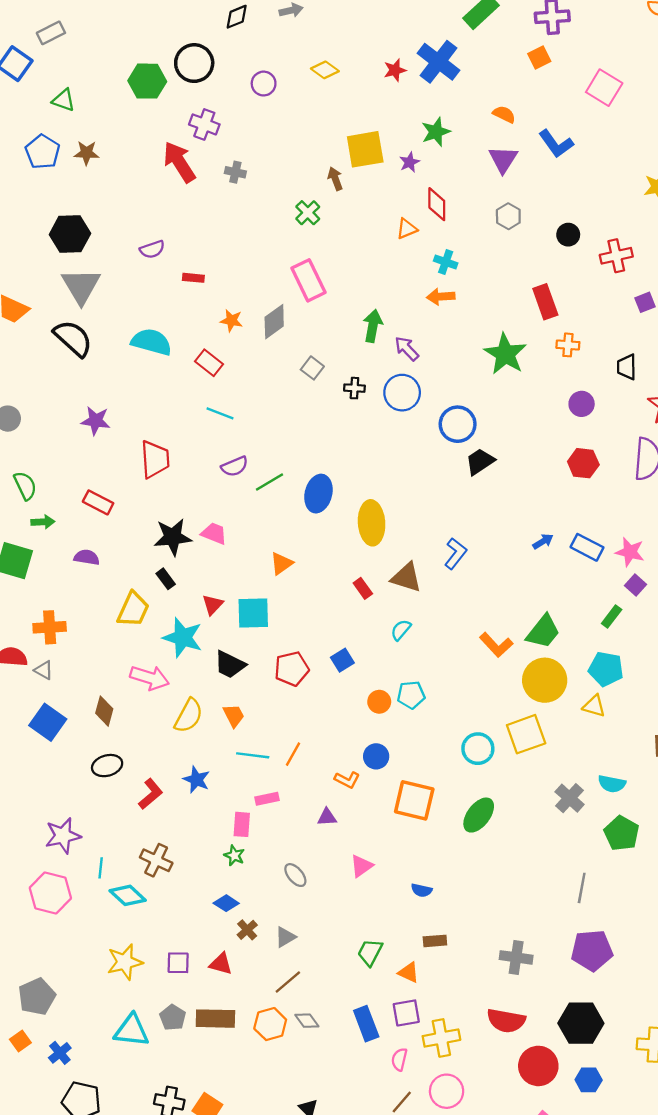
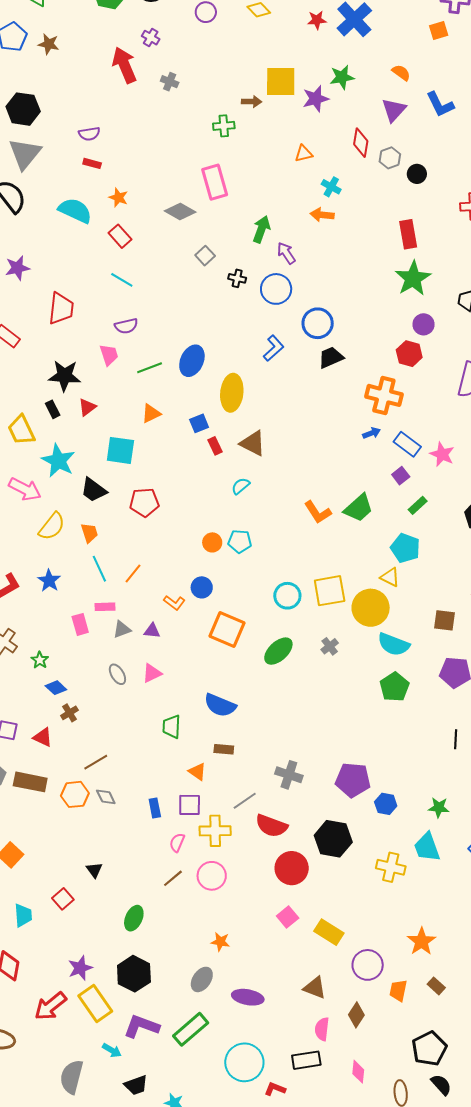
purple cross: (204, 124) -> (151, 38), size x0.7
purple star: (409, 162) -> (316, 99), size x1.5
brown arrow: (335, 179) -> (252, 102), turned 102
red diamond: (437, 204) -> (361, 143), moved
green cross: (308, 213) -> (224, 126), turned 30
black circle: (568, 235) -> (417, 174), moved
red rectangle: (193, 278) -> (92, 163), moved
orange star: (231, 321) -> (118, 198), moved
gray diamond: (274, 322) -> (180, 212), turned 56
orange cross: (568, 345) -> (384, 395), moved, size x1.8
green star: (505, 354) -> (413, 278), moved
purple star: (96, 421) -> (17, 268), turned -30
red hexagon: (583, 463) -> (409, 354), moved
green line: (269, 482) -> (150, 368), moved
pink trapezoid: (214, 533) -> (109, 355), moved, turned 40
blue L-shape: (455, 554) -> (274, 348), moved
purple square: (636, 585) -> (401, 476), moved
red triangle: (213, 605) -> (87, 407), moved
yellow trapezoid: (133, 609) -> (21, 430), turned 120
blue square: (342, 660) -> (199, 423), moved
yellow circle: (545, 680) -> (371, 608), moved
cyan line: (253, 755) -> (99, 569), turned 48
cyan semicircle: (612, 784) -> (394, 644), size x1.4
gray cross: (570, 798) -> (330, 646), moved, size x0.7
pink rectangle: (242, 824) -> (80, 624), turned -30
green star: (234, 856) -> (40, 660), moved
pink triangle: (362, 866) -> (152, 673), moved
gray line: (582, 888) -> (245, 801), moved, turned 35
blue semicircle: (422, 890) -> (220, 705), size x1.8
gray triangle: (285, 937) -> (122, 629), moved
green trapezoid: (370, 952) -> (172, 727), moved, turned -35
blue rectangle: (366, 1024) -> (155, 808), size x0.7
blue hexagon: (589, 1080) -> (386, 804), moved

